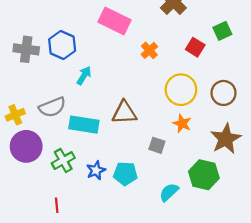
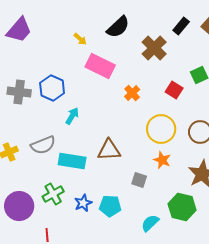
purple circle: (26, 146) -> (19, 206), moved

